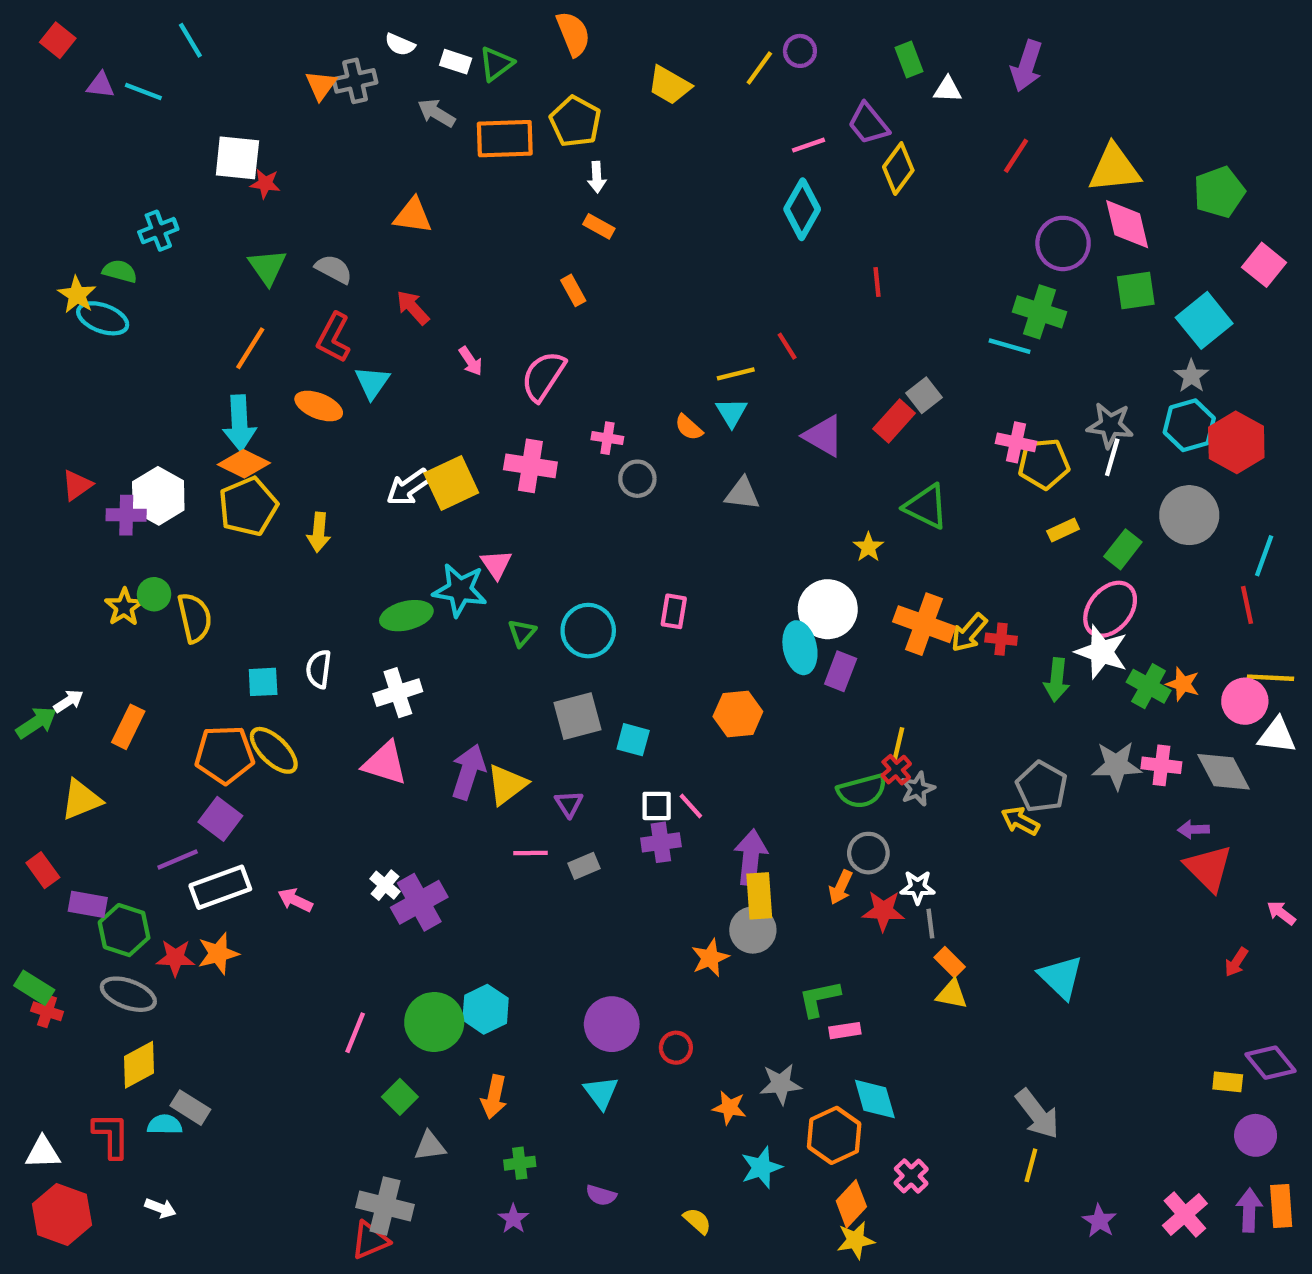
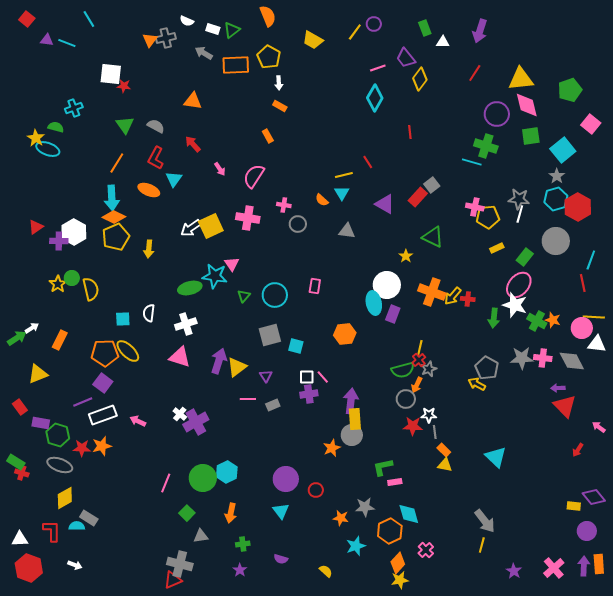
orange arrow: (841, 887) -> (417, 385), moved

